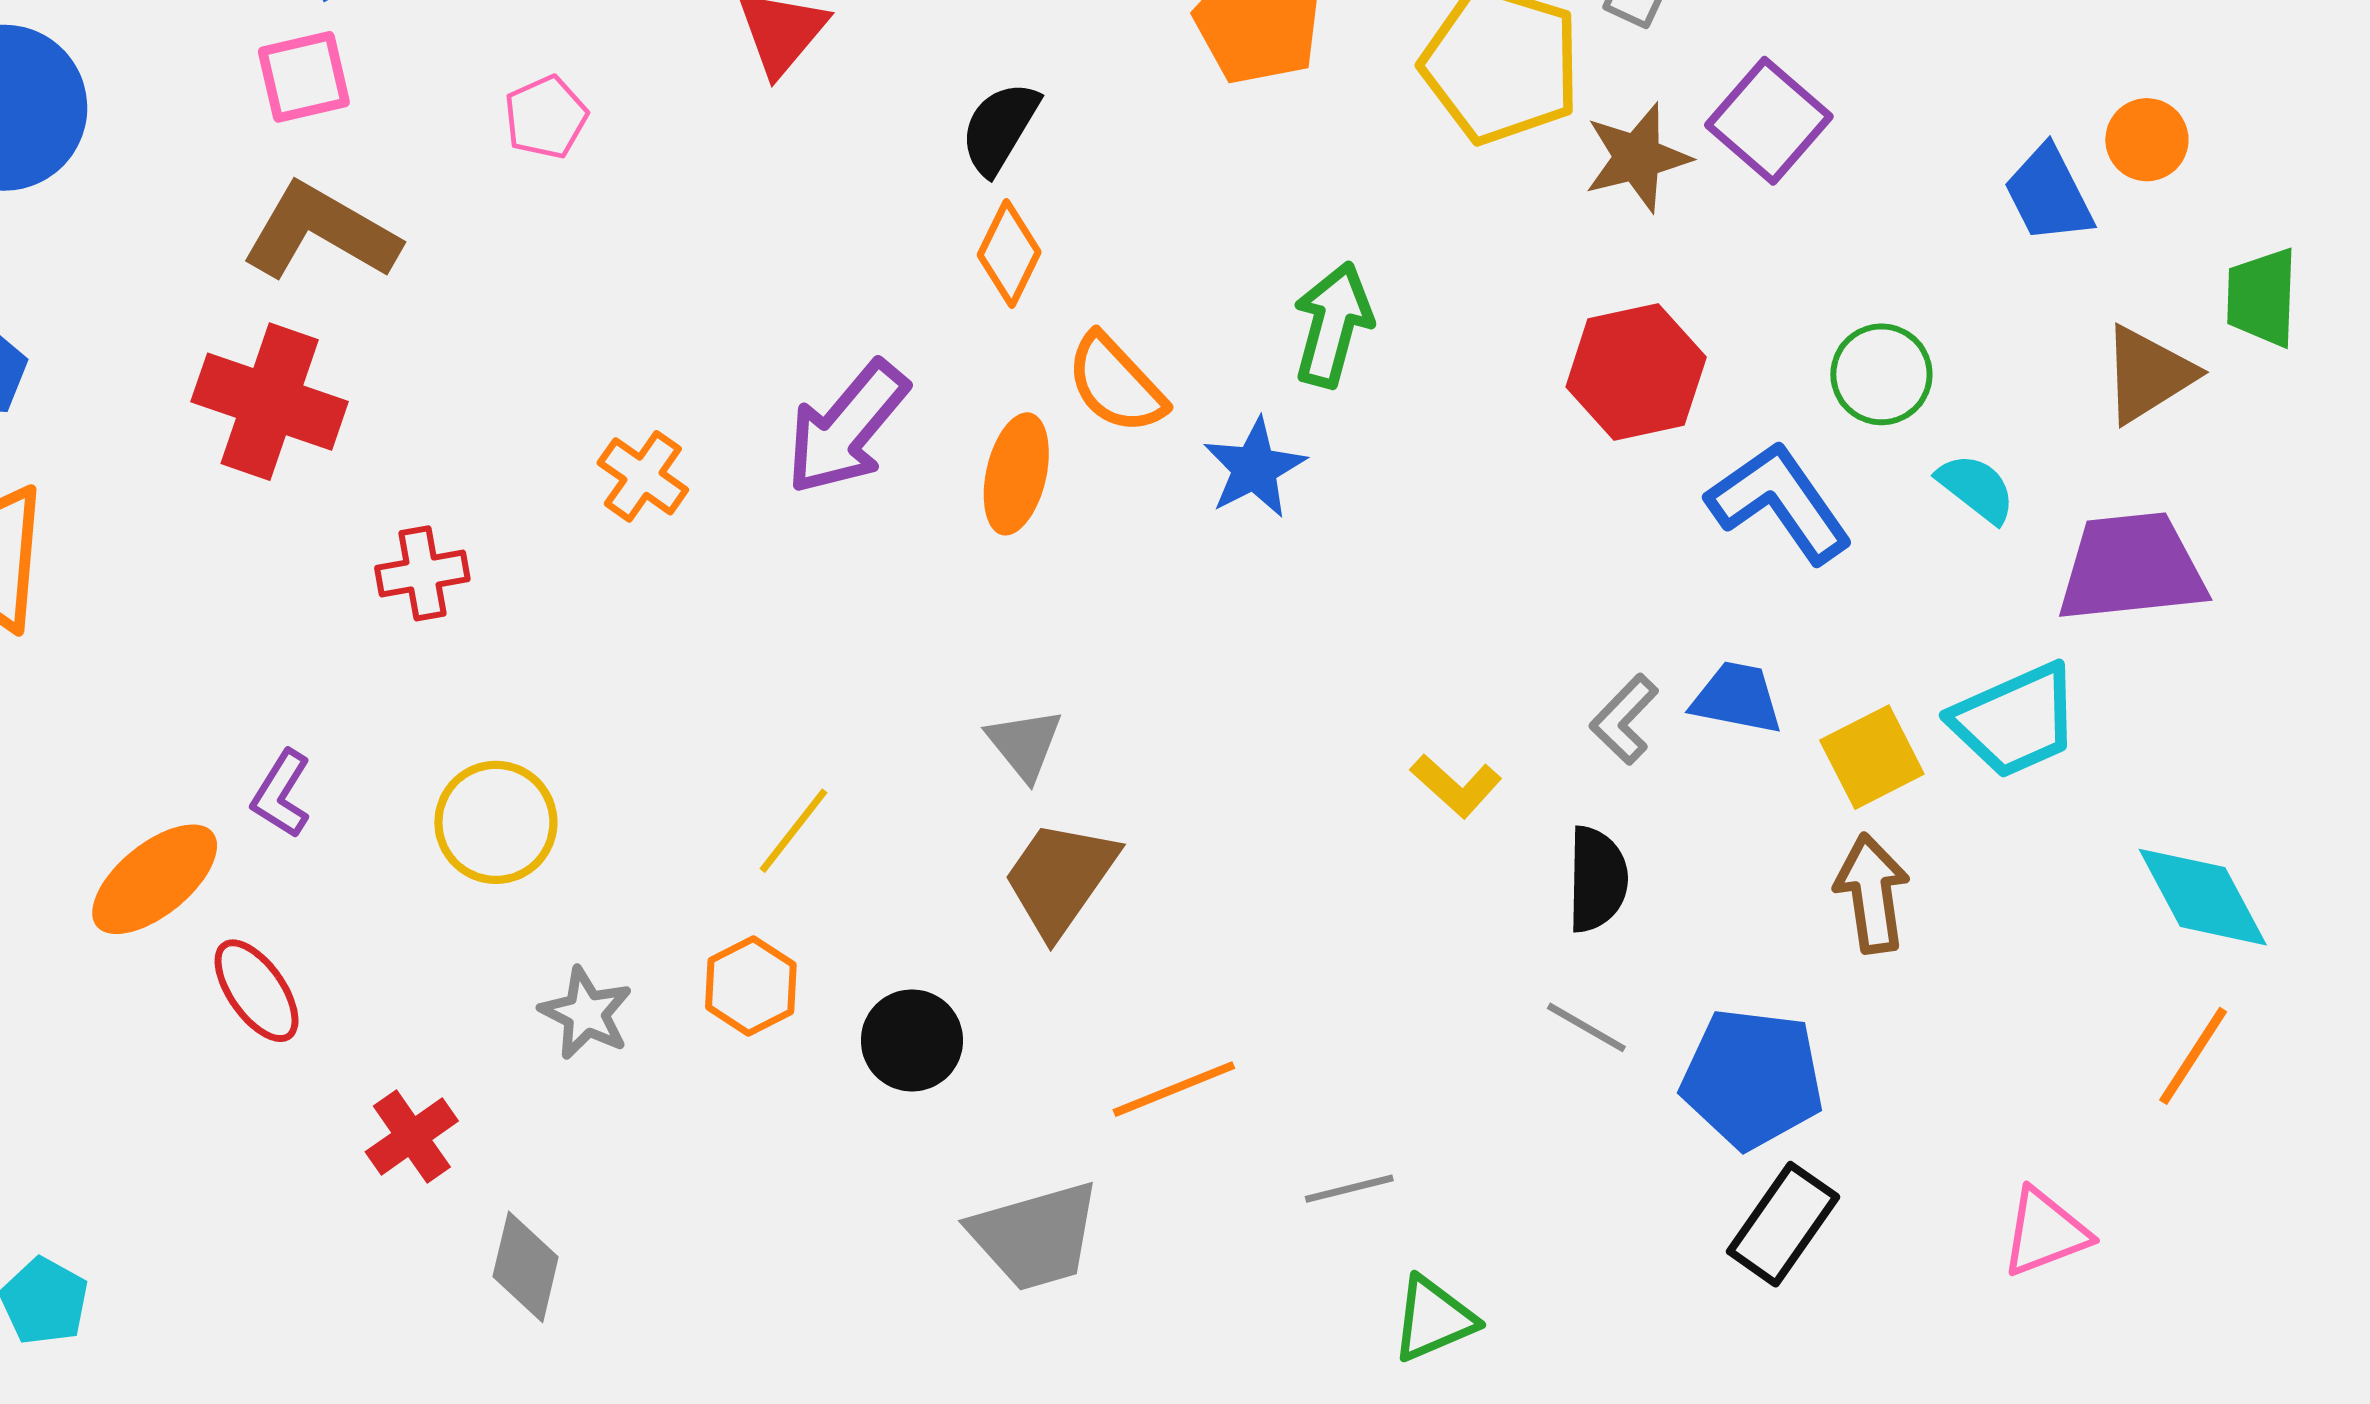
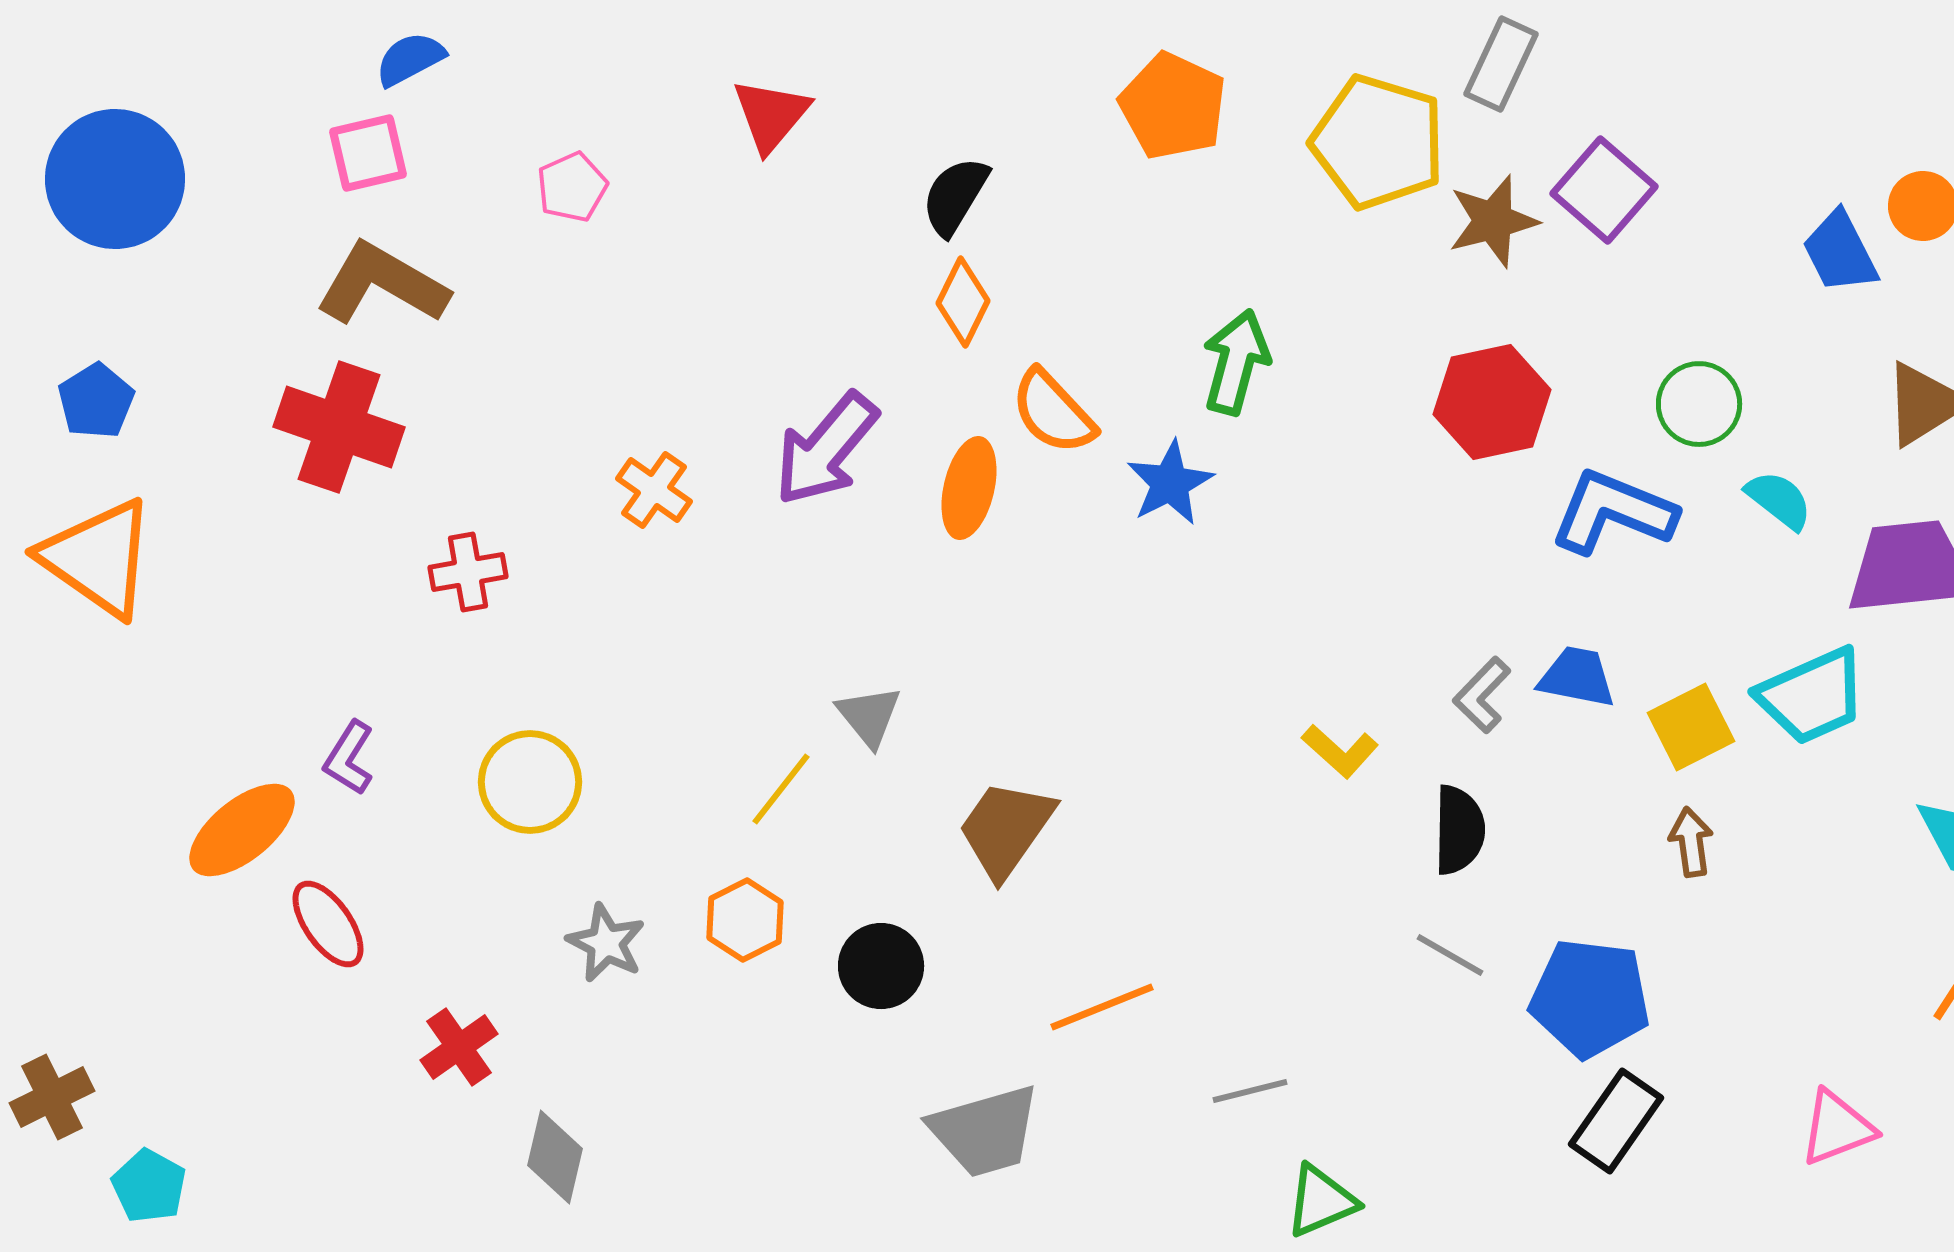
blue L-shape: (1780, 502) -> (1613, 512), turned -33
gray triangle: (1025, 744) -> (869, 716), moved
brown arrow: (1872, 893) -> (1691, 842), size x0.7

